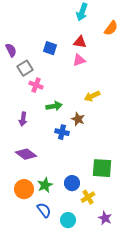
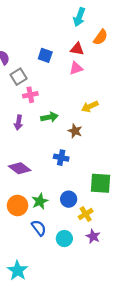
orange semicircle: (111, 28) -> (101, 37), moved
pink cross: (36, 85) -> (30, 95), turned -32
purple arrow: (23, 119) -> (19, 122), moved
blue cross: (62, 132) -> (61, 158), moved
purple star: (105, 218) -> (93, 236), moved

